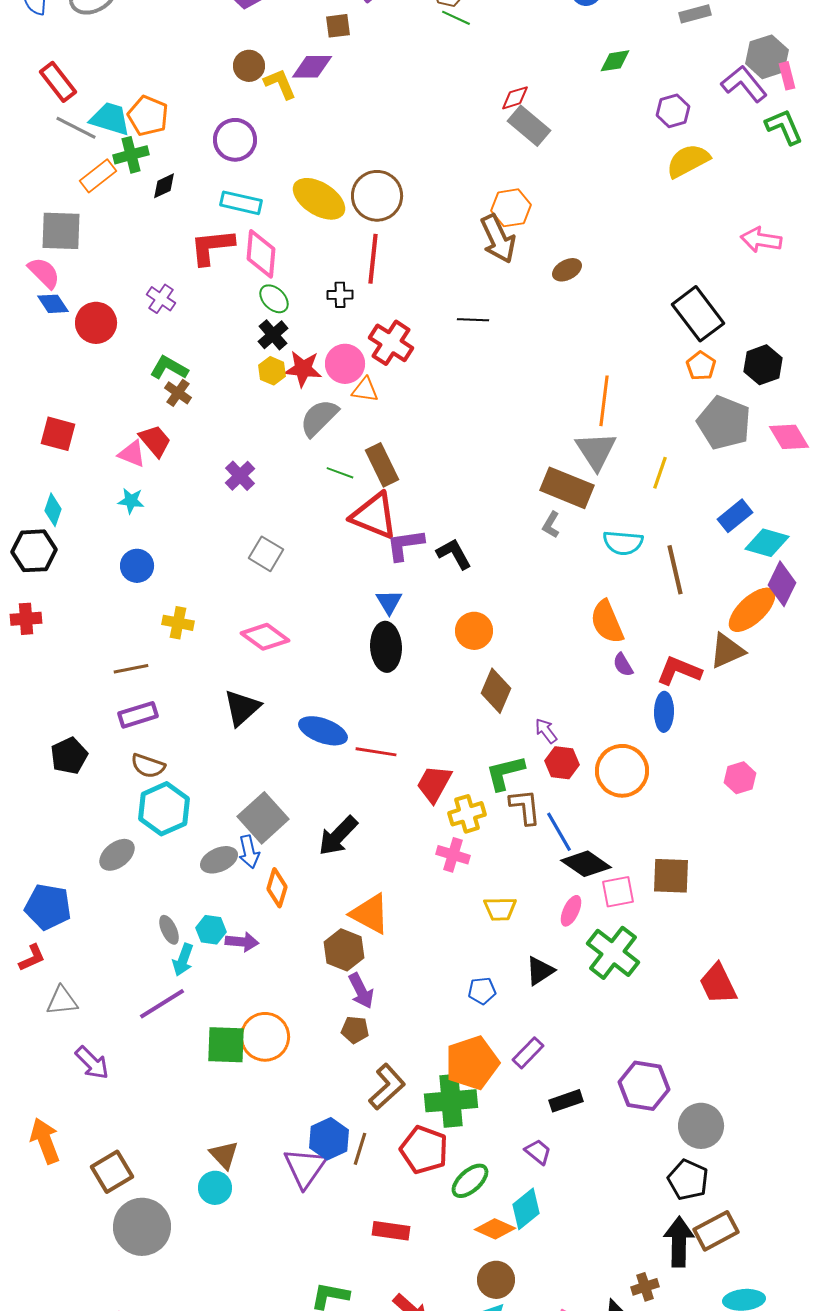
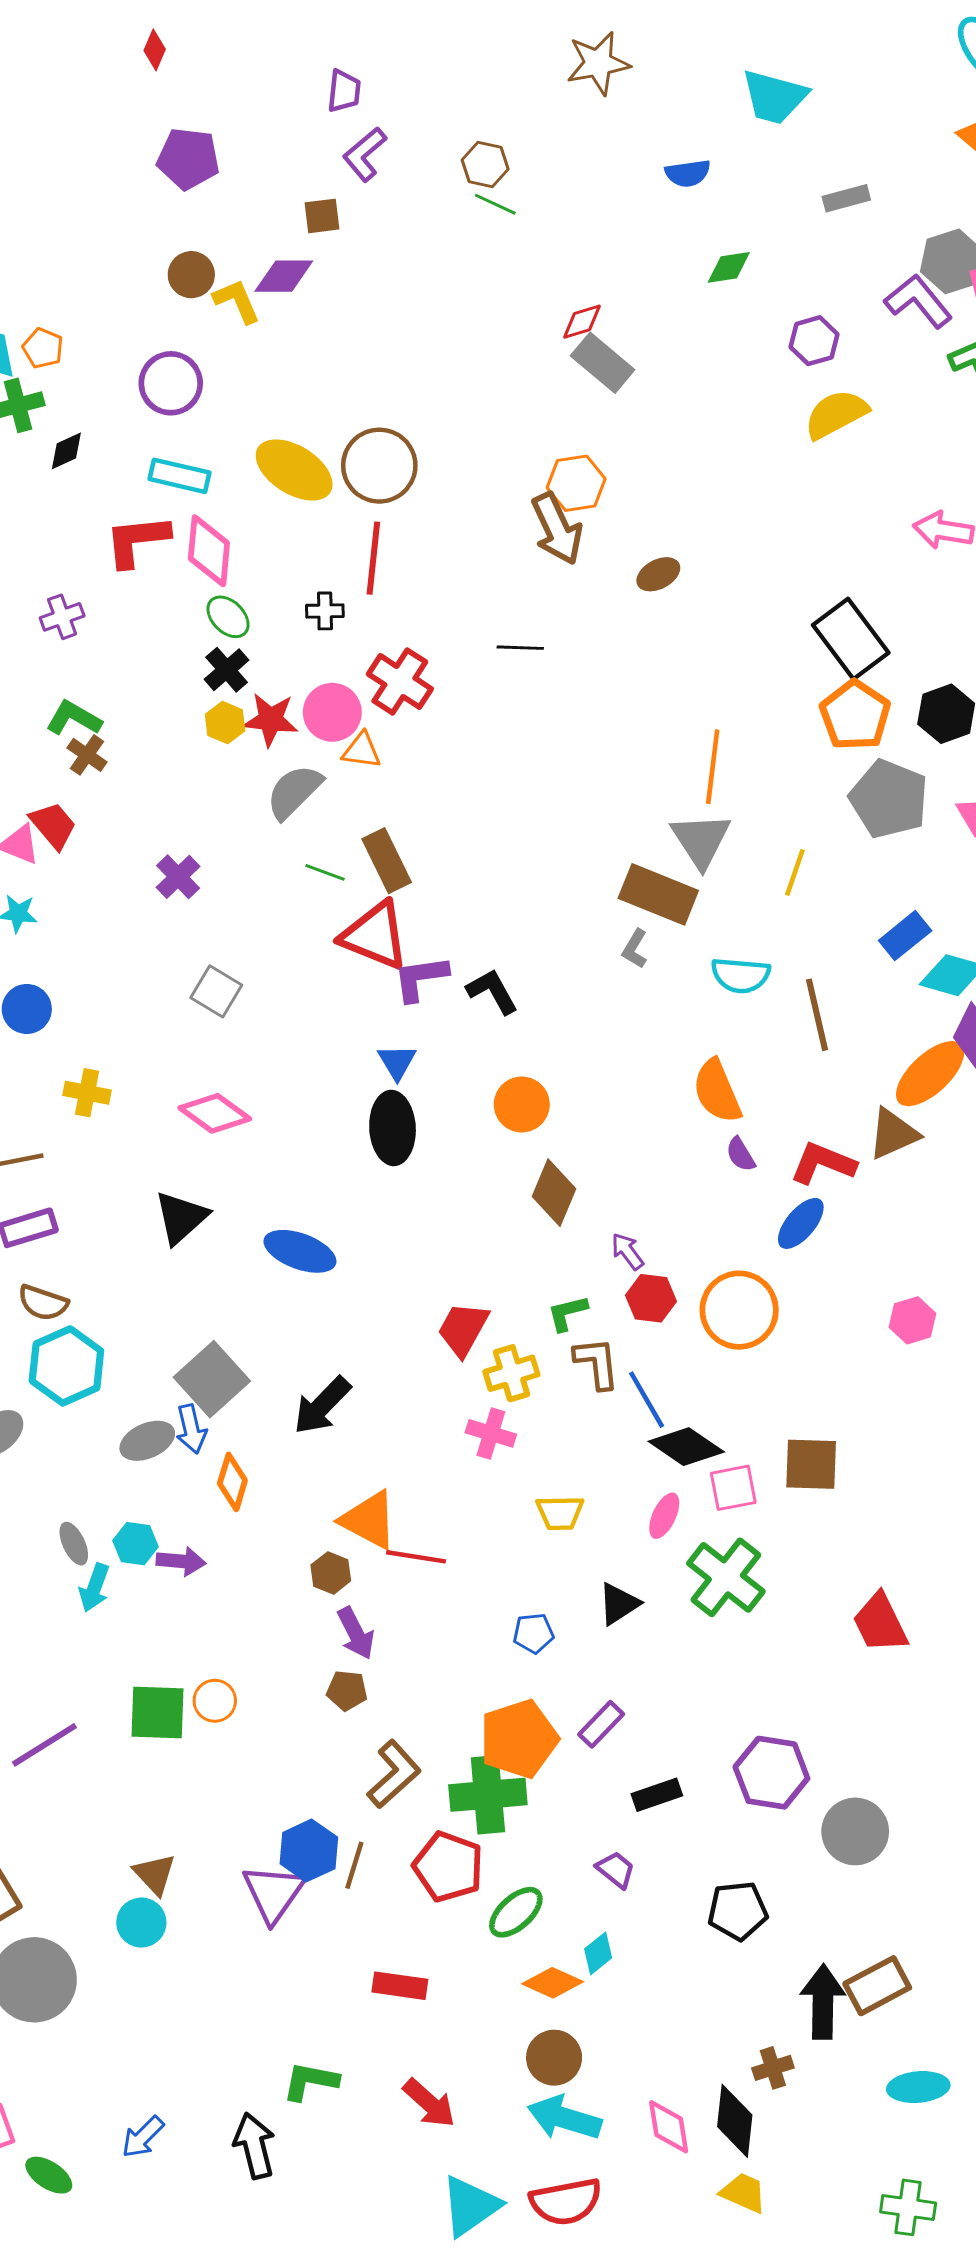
orange pentagon: (148, 116) -> (43, 348), size x0.7
purple cross: (161, 299) -> (62, 617), turned 36
orange pentagon: (701, 366) -> (855, 715), size x1.6
blue ellipse: (664, 712) -> (801, 1223), turned 39
red line: (376, 752) -> (416, 1557), moved
green L-shape: (505, 773) -> (567, 1313), size x0.7
brown hexagon: (344, 950) -> (331, 1573), size x0.7
purple line: (162, 1004) -> (44, 1745), moved
orange circle: (265, 1037) -> (215, 1701), size x0.6
black pentagon: (688, 1180) -> (738, 1911), moved, turned -30
cyan diamond: (526, 1209) -> (598, 1953), size x0.7

